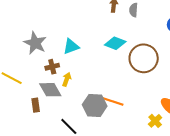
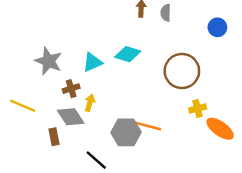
cyan diamond: (115, 43) -> (128, 54), moved
yellow cross: (155, 121) -> (198, 109), moved, turned 32

